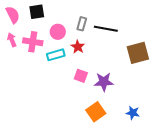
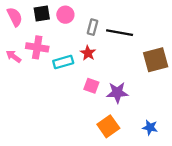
pink circle: (58, 32) -> (65, 15), moved
pink arrow: (12, 40) -> (14, 56), moved, turned -32

